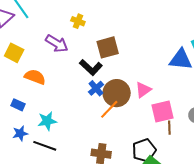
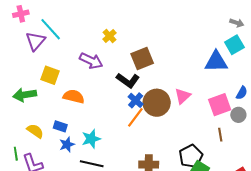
yellow cross: (78, 21) -> (110, 36), turned 32
orange line: (109, 109) -> (135, 117), moved
pink square: (162, 111) -> (220, 105), moved
brown line: (169, 128) -> (220, 135), moved
blue star: (20, 133) -> (67, 144), moved

